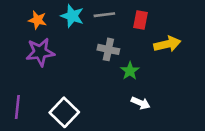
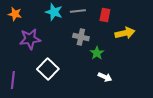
orange star: (37, 20) -> (15, 14), moved
white square: (64, 112) -> (48, 69), moved

